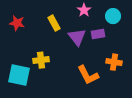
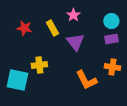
pink star: (84, 10) -> (73, 15), moved
red star: (17, 23) -> (24, 28), moved
purple rectangle: (98, 34) -> (111, 39), moved

